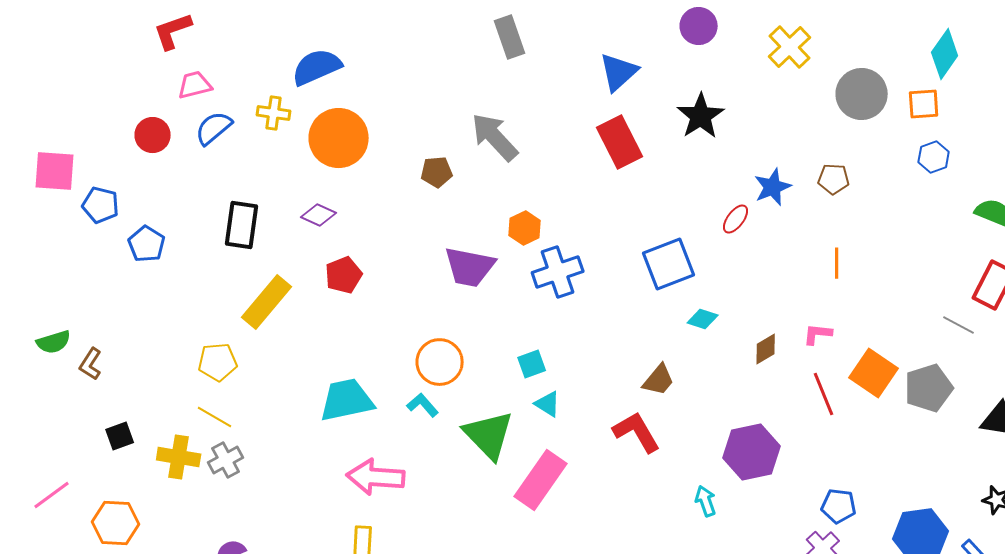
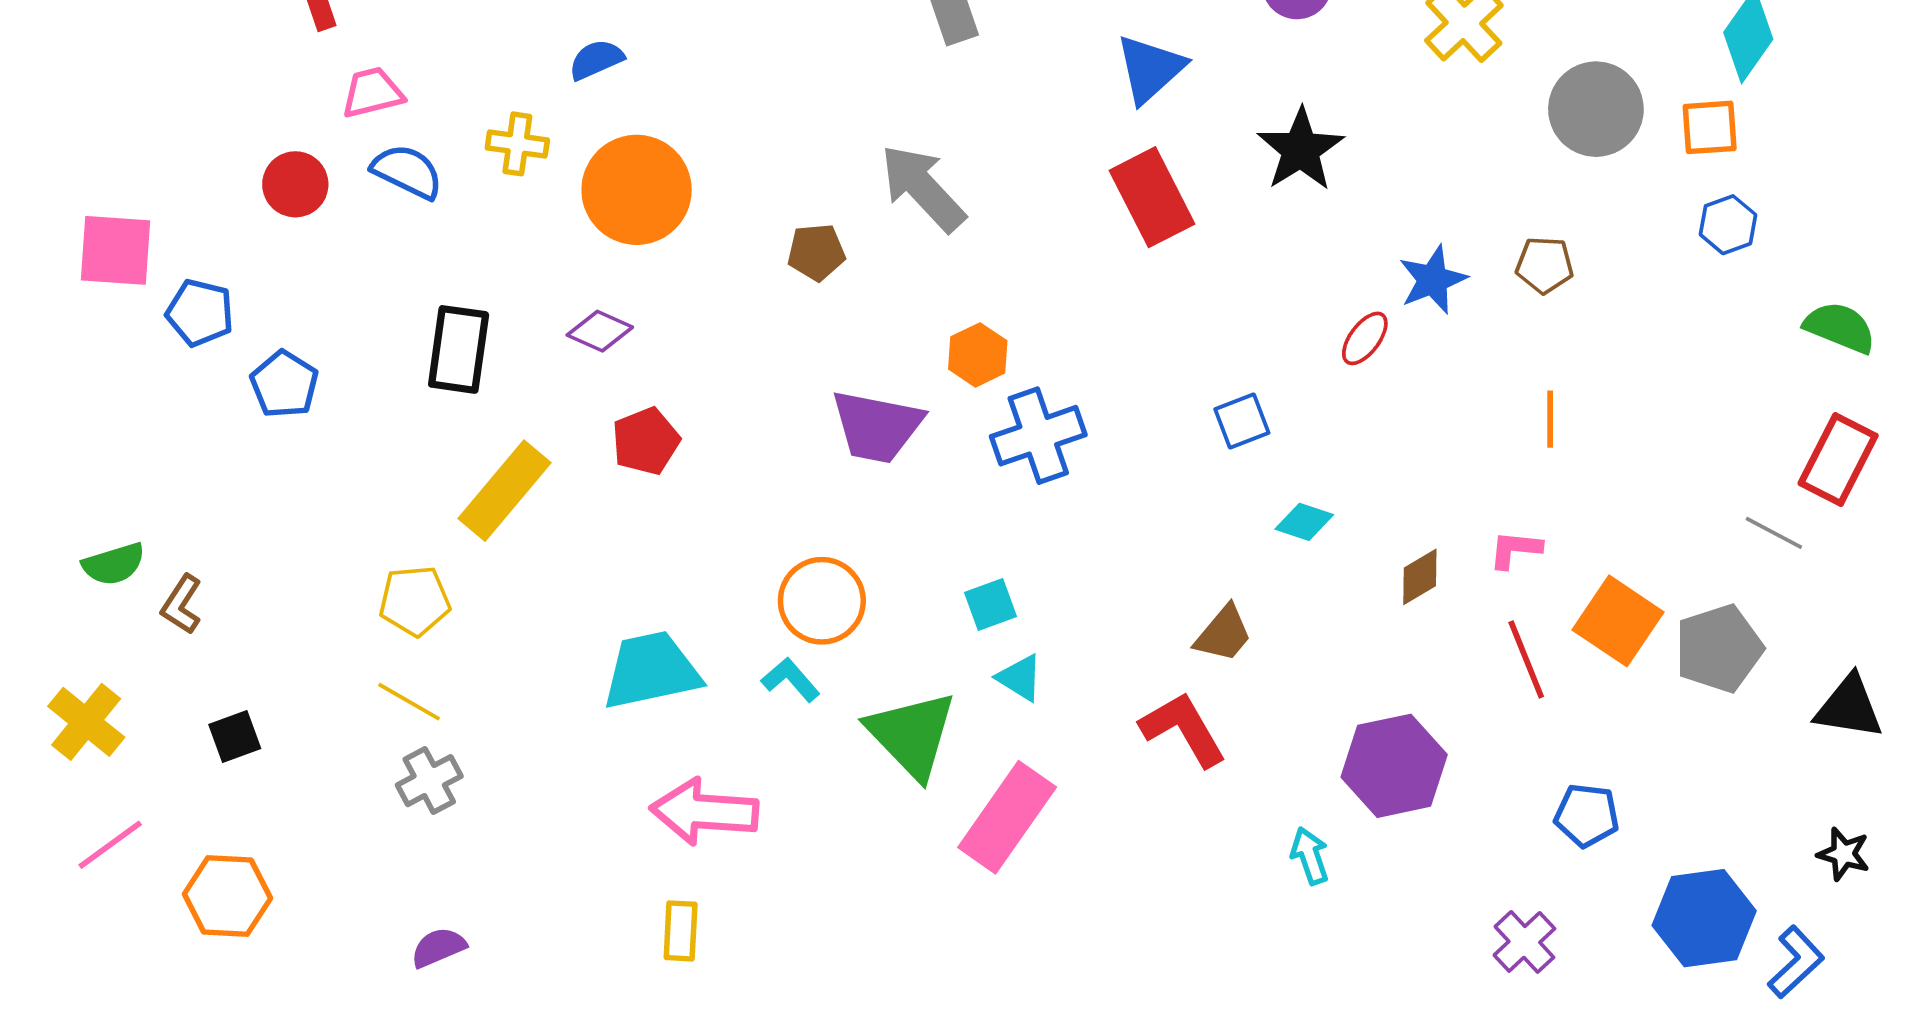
blue semicircle: (317, 67) -> (596, 60), size x0.6
blue semicircle: (214, 128) -> (407, 172), turned 66
blue square: (669, 264) -> (1242, 421), size x0.6
yellow cross: (179, 457) -> (86, 722), moved, turned 30
blue pentagon: (839, 506) -> (1587, 815), moved

